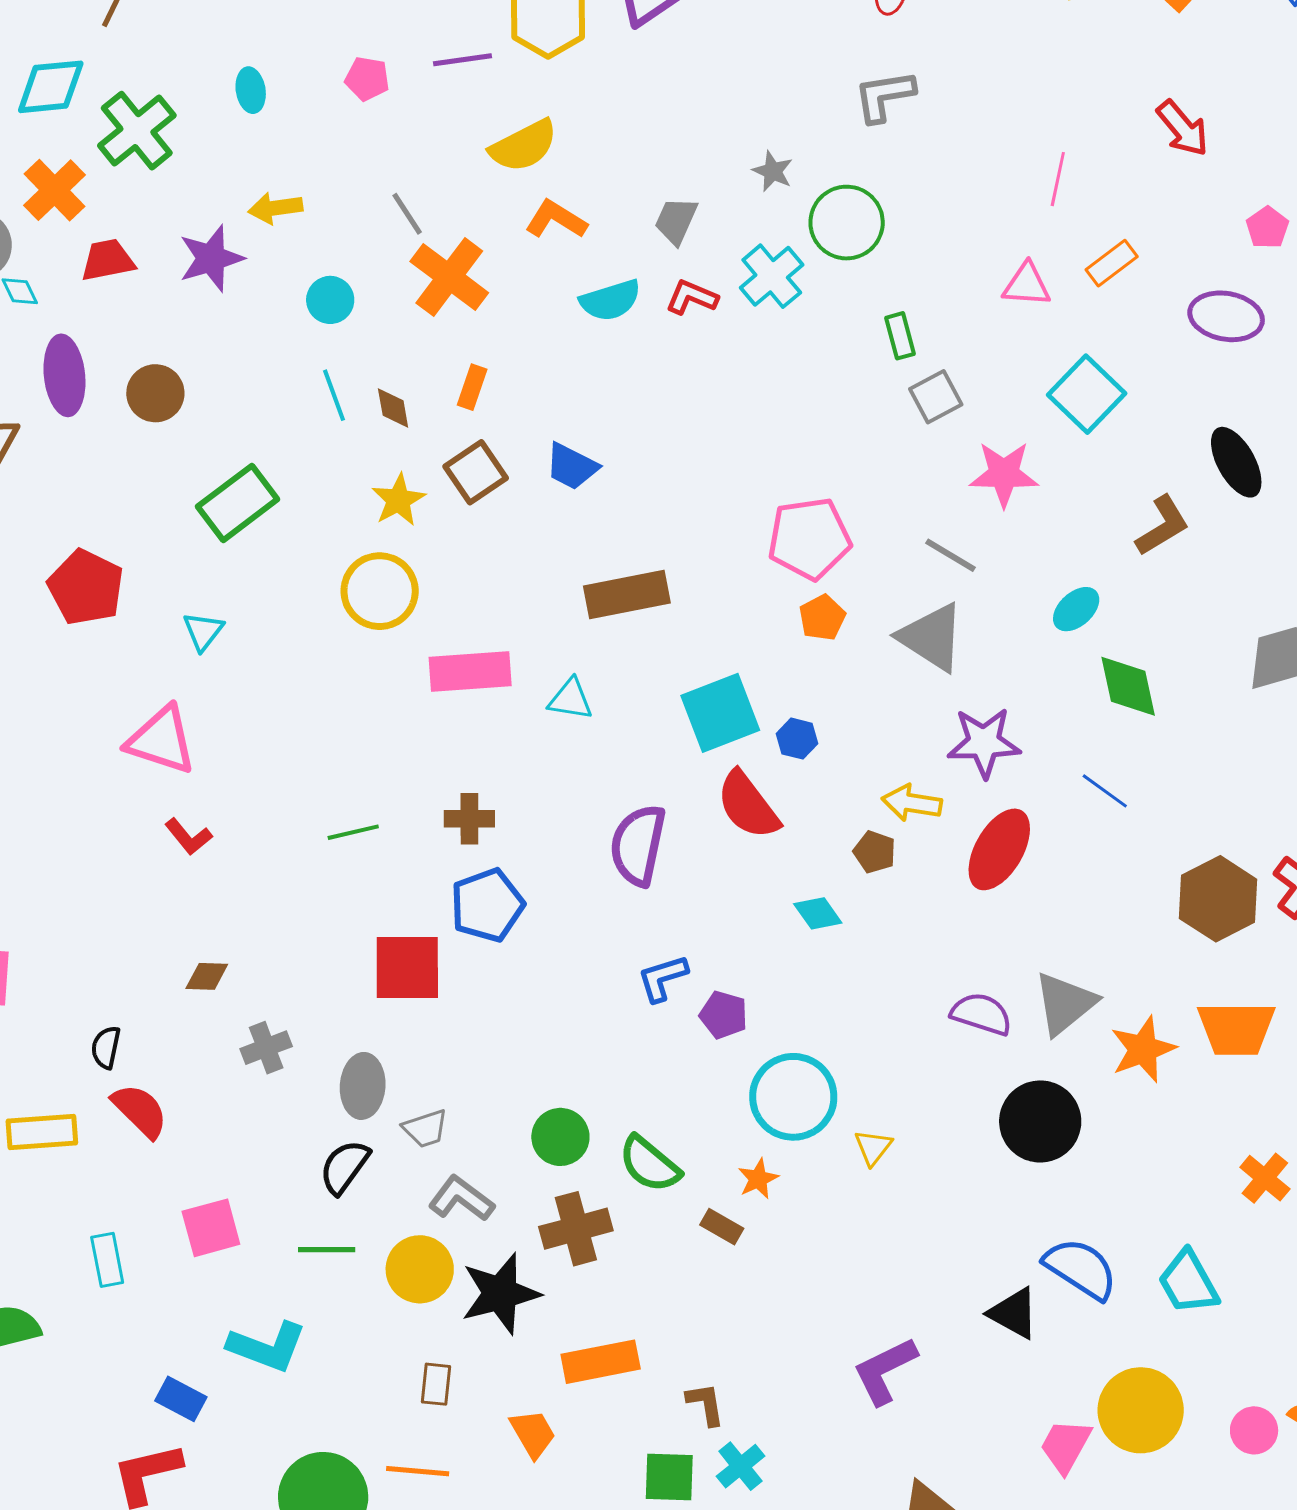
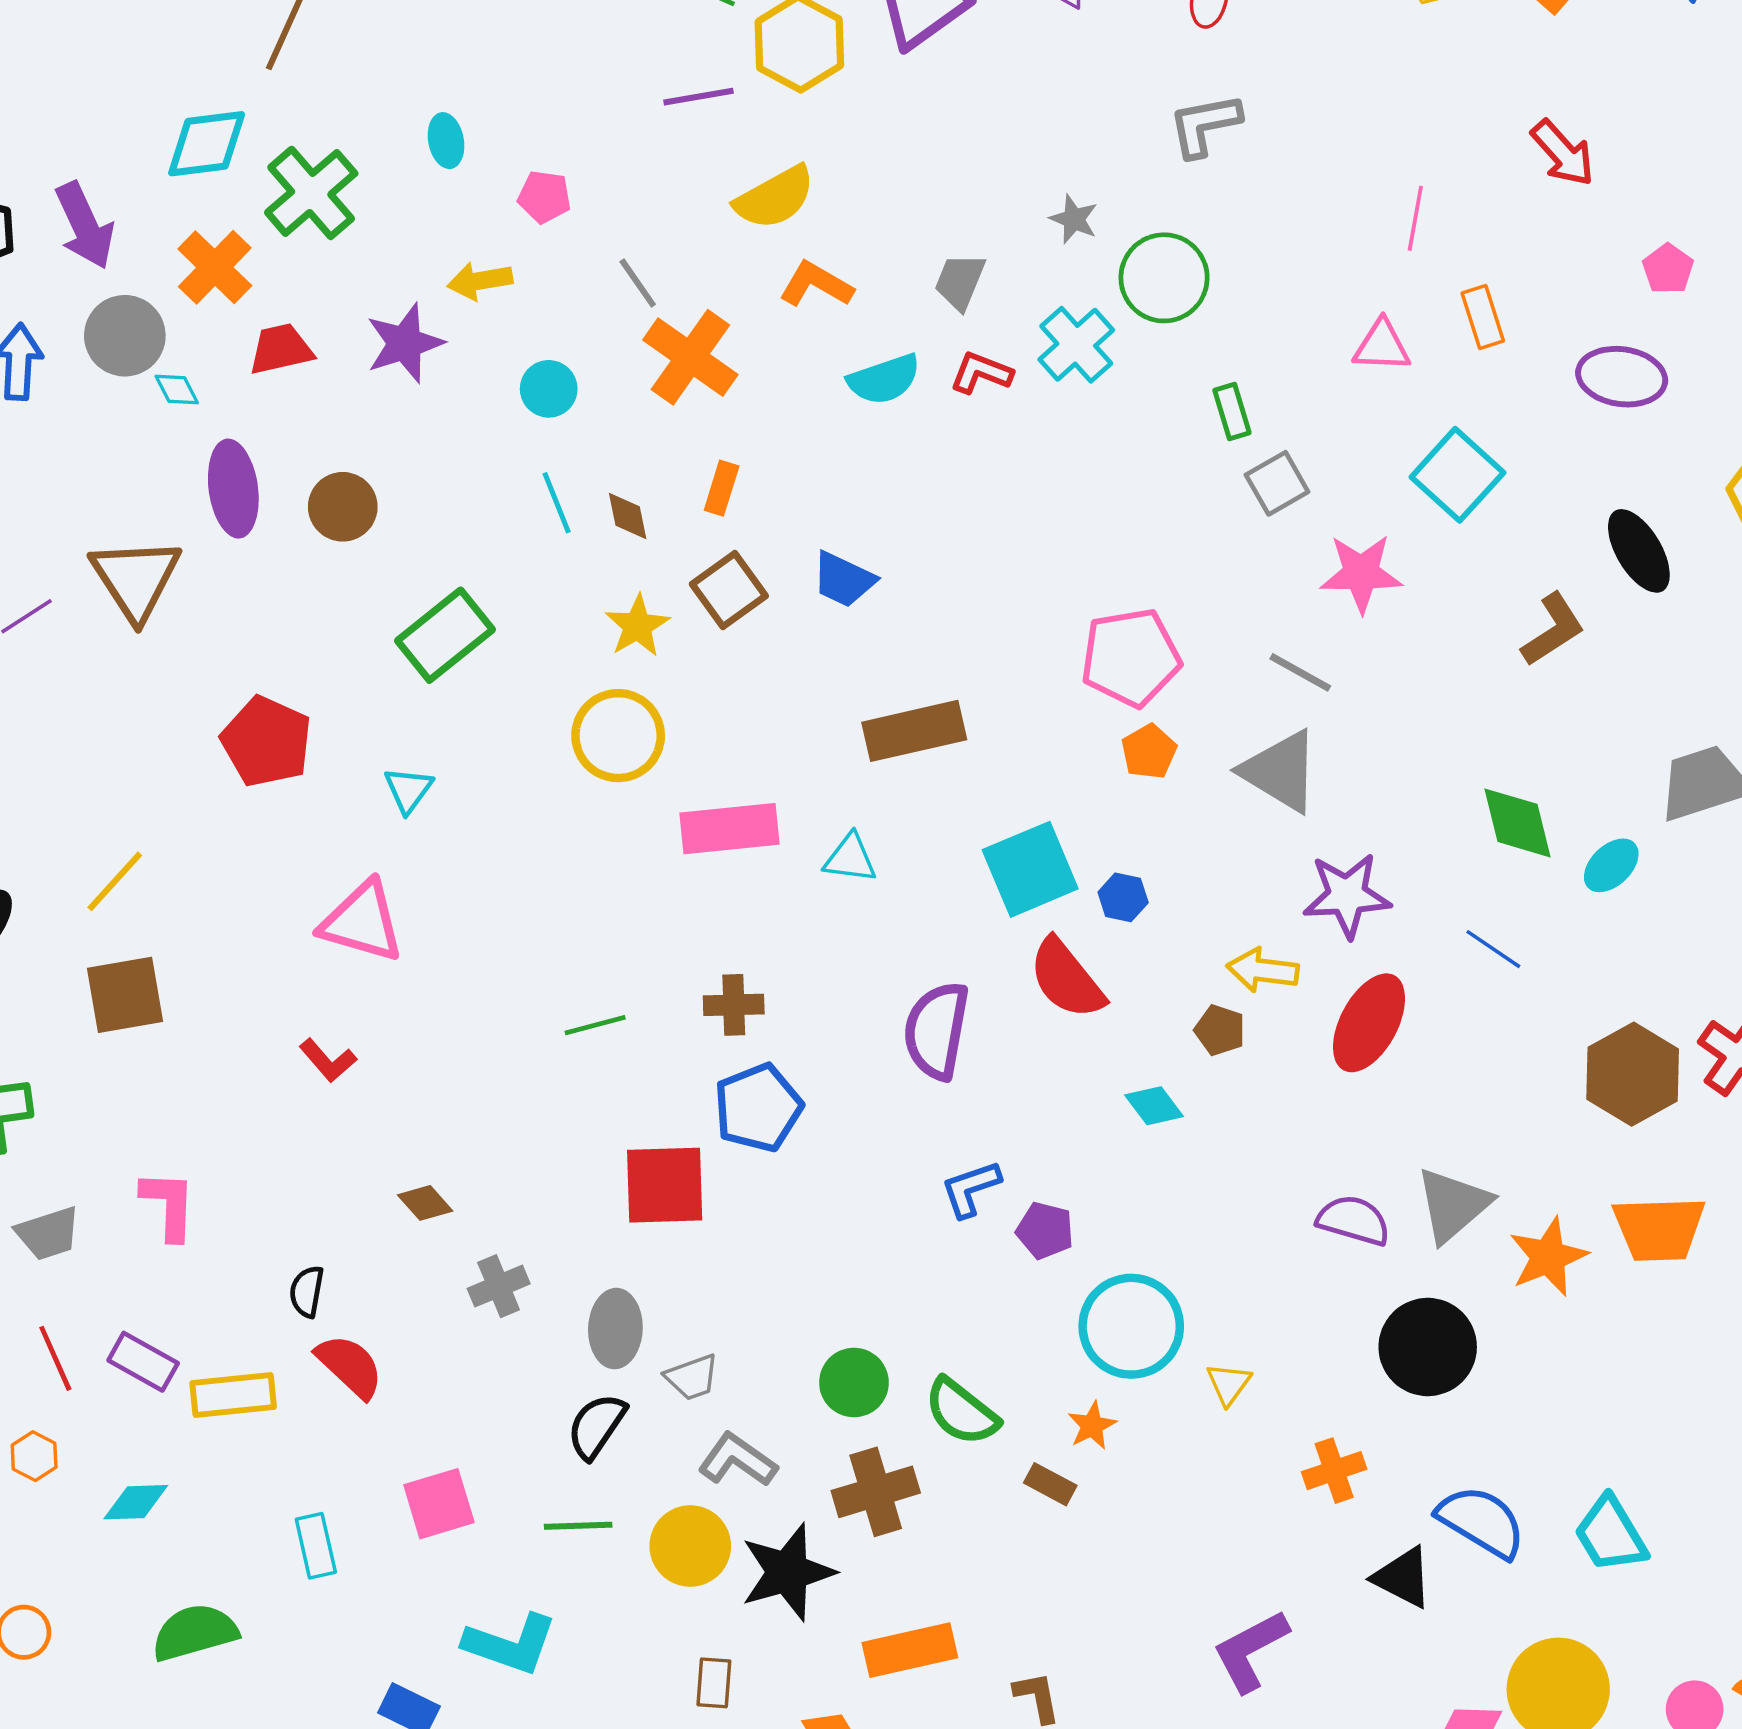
pink pentagon: (367, 79) -> (544, 197), moved
orange rectangle: (1112, 263) -> (1483, 317), turned -69
cyan ellipse: (1076, 609) -> (1611, 865), moved
red L-shape: (188, 837) -> (328, 1060), moved
brown diamond: (207, 976) -> (425, 1203), turned 48
orange cross: (1265, 1178) -> (1334, 1471), moved, turned 33

